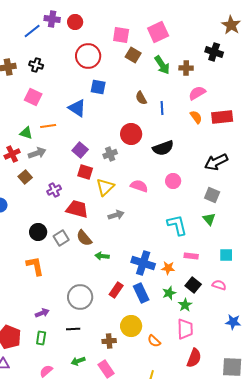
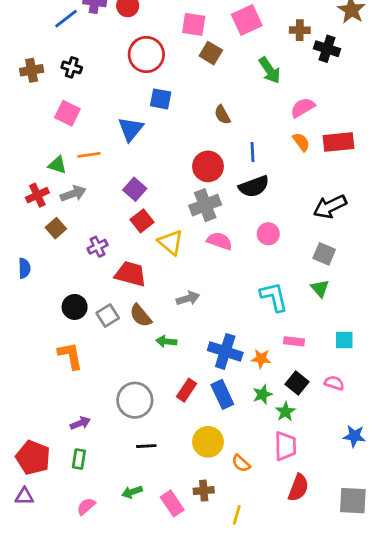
green arrow: (162, 65) -> (270, 70), moved
brown cross: (186, 68) -> (300, 30), moved
blue triangle: (77, 108) -> (131, 129), turned 36
blue line: (162, 108) -> (252, 152), moved
gray cross: (110, 154) -> (205, 205), moved, size x1.5
red square: (85, 172) -> (142, 221), turned 35
yellow triangle: (105, 187) -> (171, 242), turned -36
gray arrow: (116, 215) -> (188, 298), moved
black line: (73, 329) -> (146, 446), moved
brown cross: (109, 341) -> (204, 491), moved

